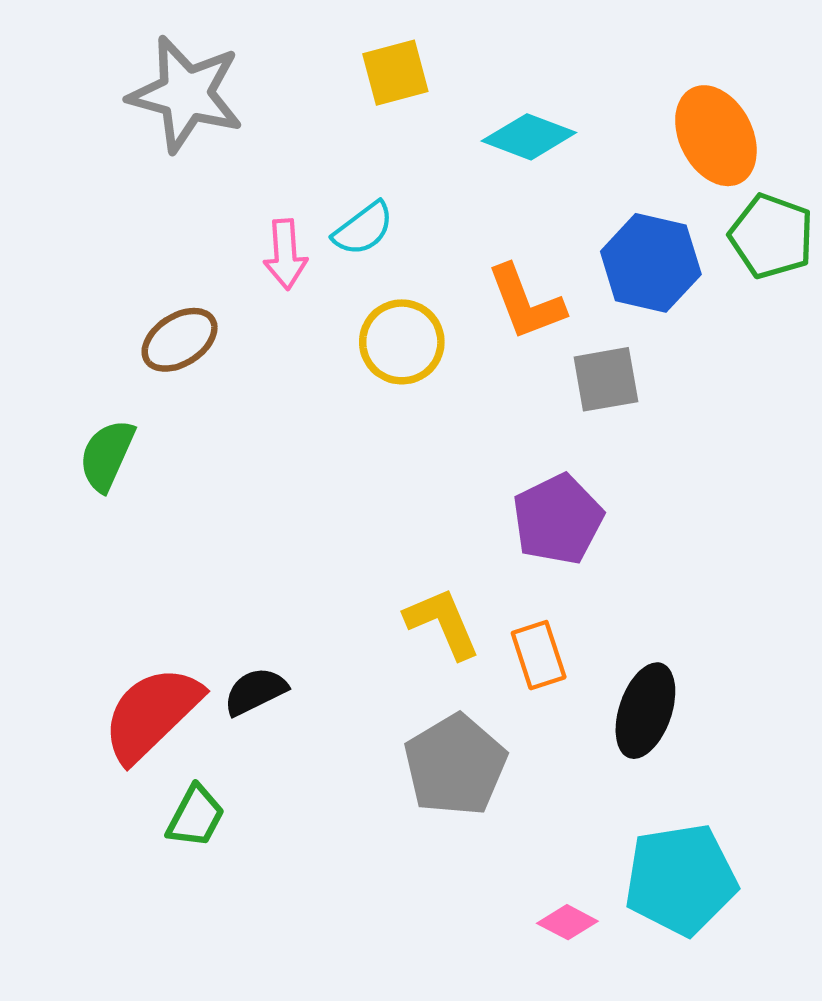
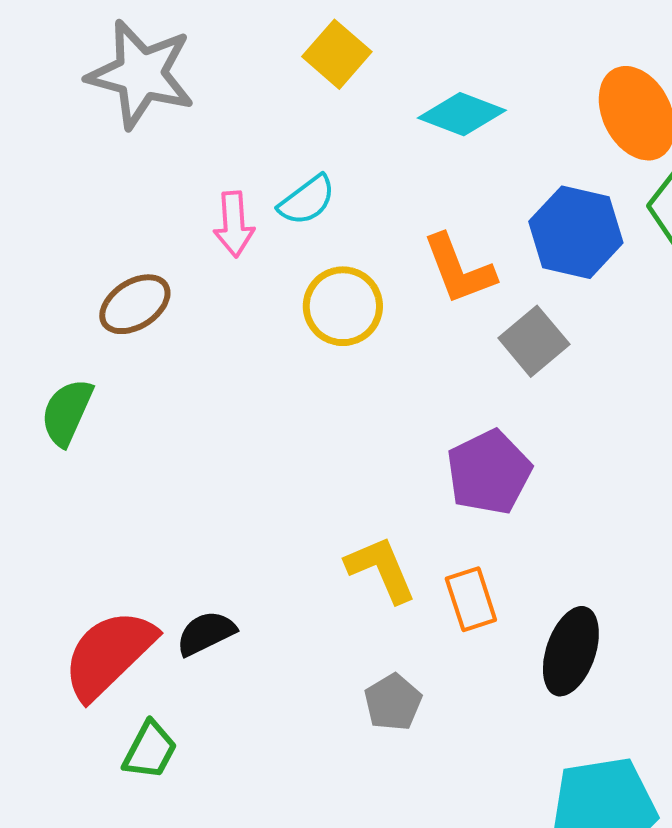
yellow square: (395, 73) -> (337, 54), turned -34
gray square: (606, 379) -> (534, 341), turned -30
gray pentagon: (455, 765) -> (393, 702), size x0.6

